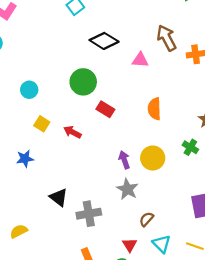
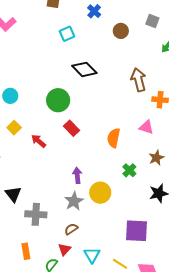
pink triangle: (140, 60) -> (146, 127), moved
green cross: (190, 147) -> (129, 170), moved
yellow circle: (153, 158) -> (100, 193), moved
brown semicircle: (146, 219) -> (71, 229), moved

